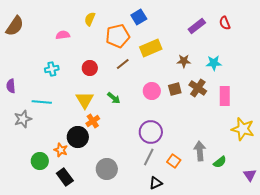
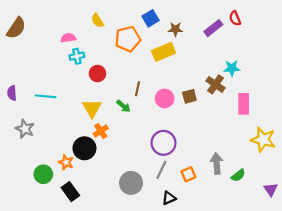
yellow semicircle: (90, 19) -> (97, 21), turned -56
red semicircle: (225, 23) -> (235, 18), moved
brown star: (184, 61) -> (175, 29), moved
brown line: (123, 64) -> (138, 89), moved, turned -40
cyan cross: (52, 69) -> (77, 56), moved
brown cross: (198, 88) -> (215, 84), moved
cyan line: (42, 102) -> (45, 96), moved
gray star: (23, 119) -> (25, 129), turned -30
orange square: (174, 161) -> (188, 174), turned 32
gray circle: (107, 169) -> (131, 183), moved

